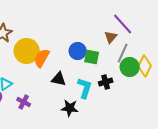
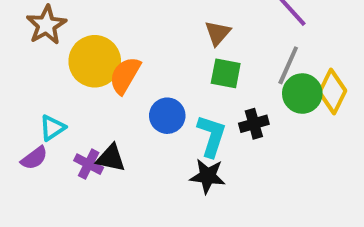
brown triangle: (111, 37) -> (218, 33), moved
blue circle: (78, 51) -> (167, 116), moved
black triangle: (59, 79) -> (111, 158), moved
black star: (70, 108) -> (208, 176), moved

